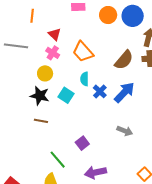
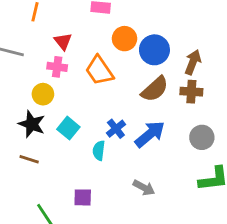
orange circle: (108, 15) -> (125, 39), moved
blue circle: (133, 16) -> (154, 50), moved
pink cross: (53, 53) -> (57, 67), turned -32
cyan semicircle: (85, 79) -> (99, 150), moved
purple square: (82, 143) -> (83, 197), turned 32

